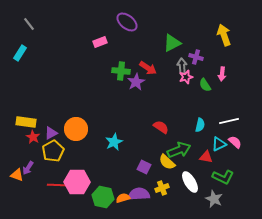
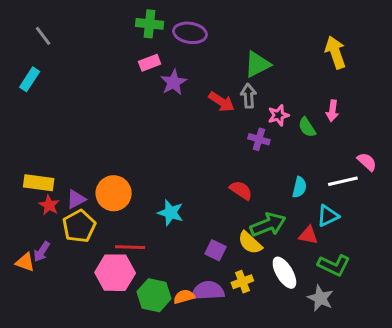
purple ellipse: (127, 22) -> (190, 33), turned -30
purple cross: (196, 57) -> (259, 139), moved
gray arrow: (182, 66) -> (248, 96), moved
green cross: (121, 71) -> (150, 24), moved
purple star: (136, 82) -> (174, 82), moved
cyan star: (114, 142) -> (171, 213), turned -30
pink semicircle: (235, 142) -> (367, 162), moved
red line: (57, 185) -> (130, 247), moved

